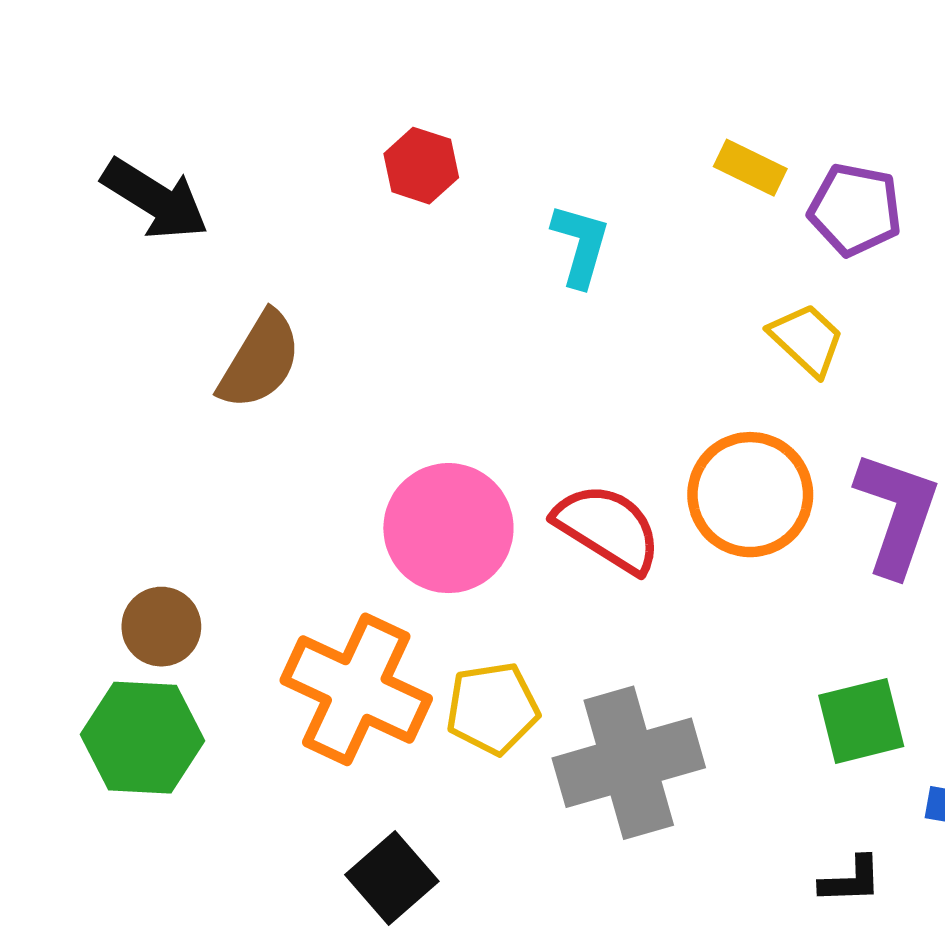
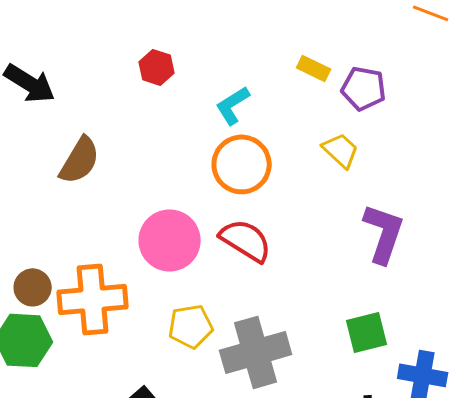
cyan L-shape: (580, 245) -> (233, 105), turned -138
orange circle: (750, 495) -> (242, 164), moved
orange cross: (356, 689) -> (93, 299), moved, turned -30

